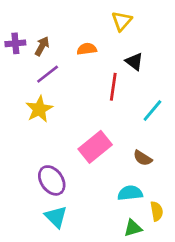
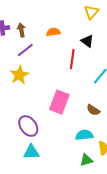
yellow triangle: (122, 21) -> (91, 12), moved
brown arrow: (42, 46) -> (21, 30), turned -40
pink rectangle: (95, 147) -> (59, 102), turned -30
cyan triangle: (56, 217) -> (31, 152), turned -48

